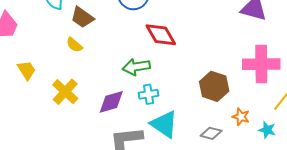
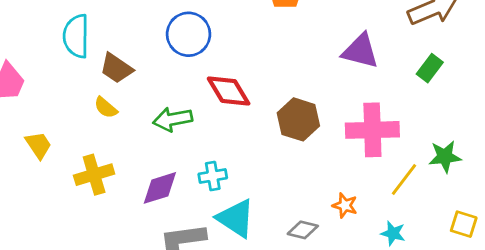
green arrow: (136, 67) -> (173, 119), moved
brown hexagon: (214, 86) -> (298, 119), moved
yellow cross: (65, 92) -> (94, 175), turned 32
cyan star: (267, 130) -> (393, 233), moved

